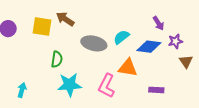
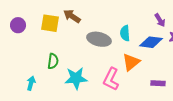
cyan semicircle: (121, 37) -> (125, 33), turned -56
green semicircle: (57, 59) -> (53, 61), moved
orange triangle: (128, 68) -> (131, 62), turned -48

